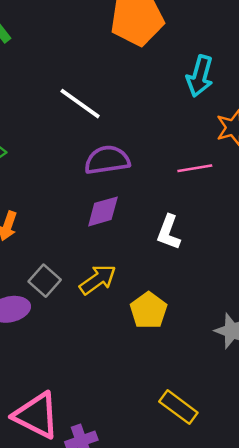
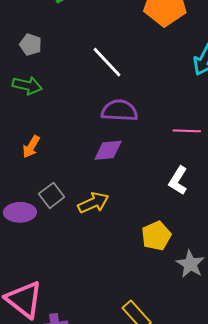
white L-shape: (169, 232) -> (178, 181), moved
yellow pentagon: (149, 310) -> (156, 236), moved

